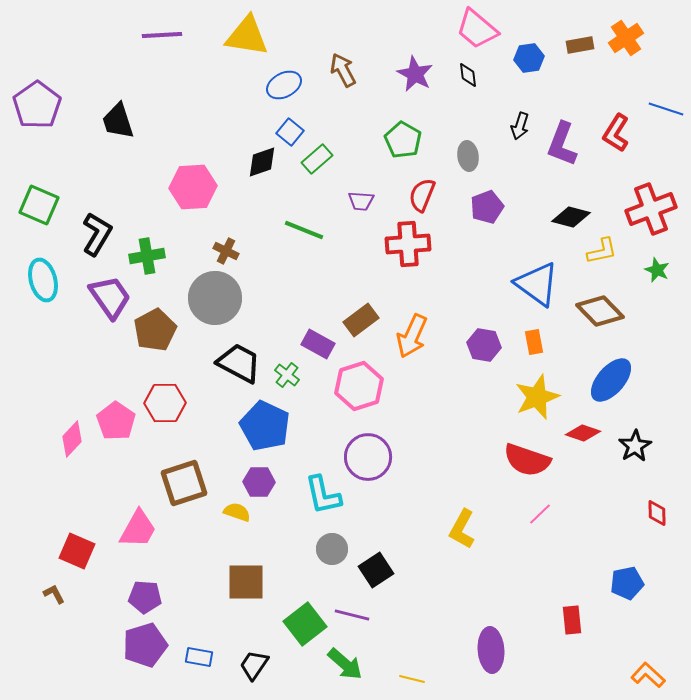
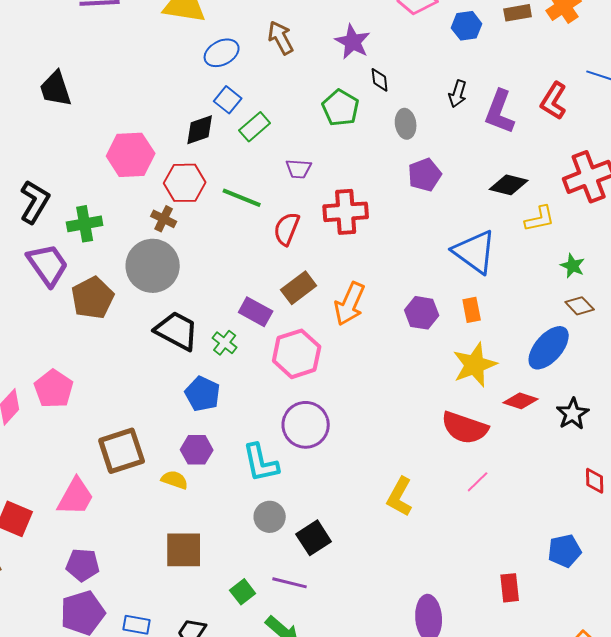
black diamond: (468, 75) -> (380, 80), moved
red semicircle: (422, 195) -> (287, 229), moved
green star: (657, 270) -> (573, 266), moved
brown diamond: (600, 311) -> (580, 306), moved, size x0.6
red hexagon: (165, 403) -> (185, 183), moved
blue pentagon: (265, 426) -> (203, 394), size x0.7
green square: (305, 624) -> (243, 592), size x0.6

